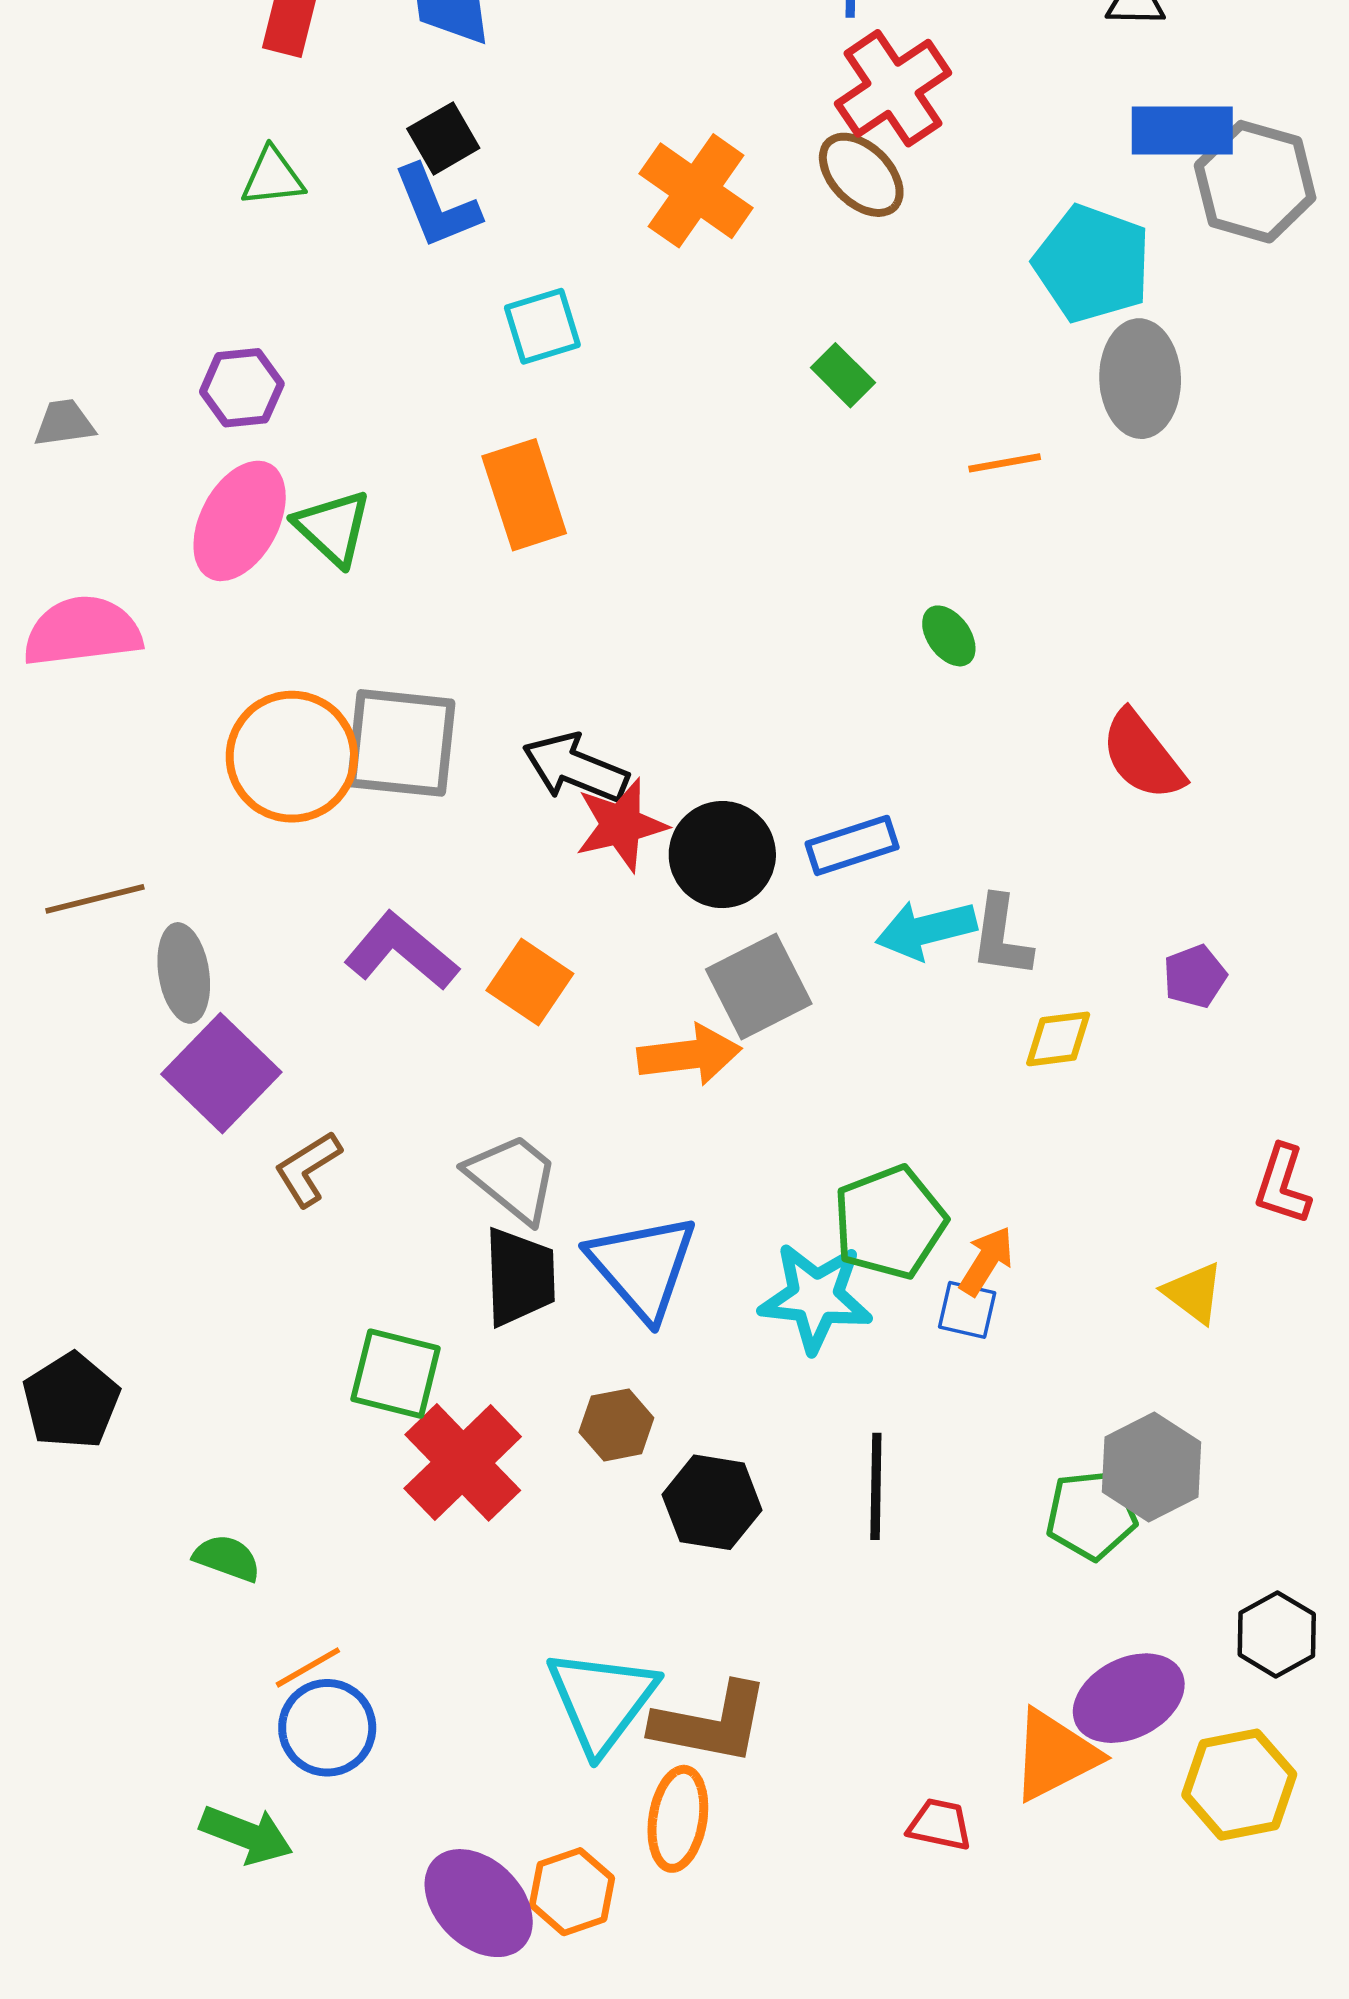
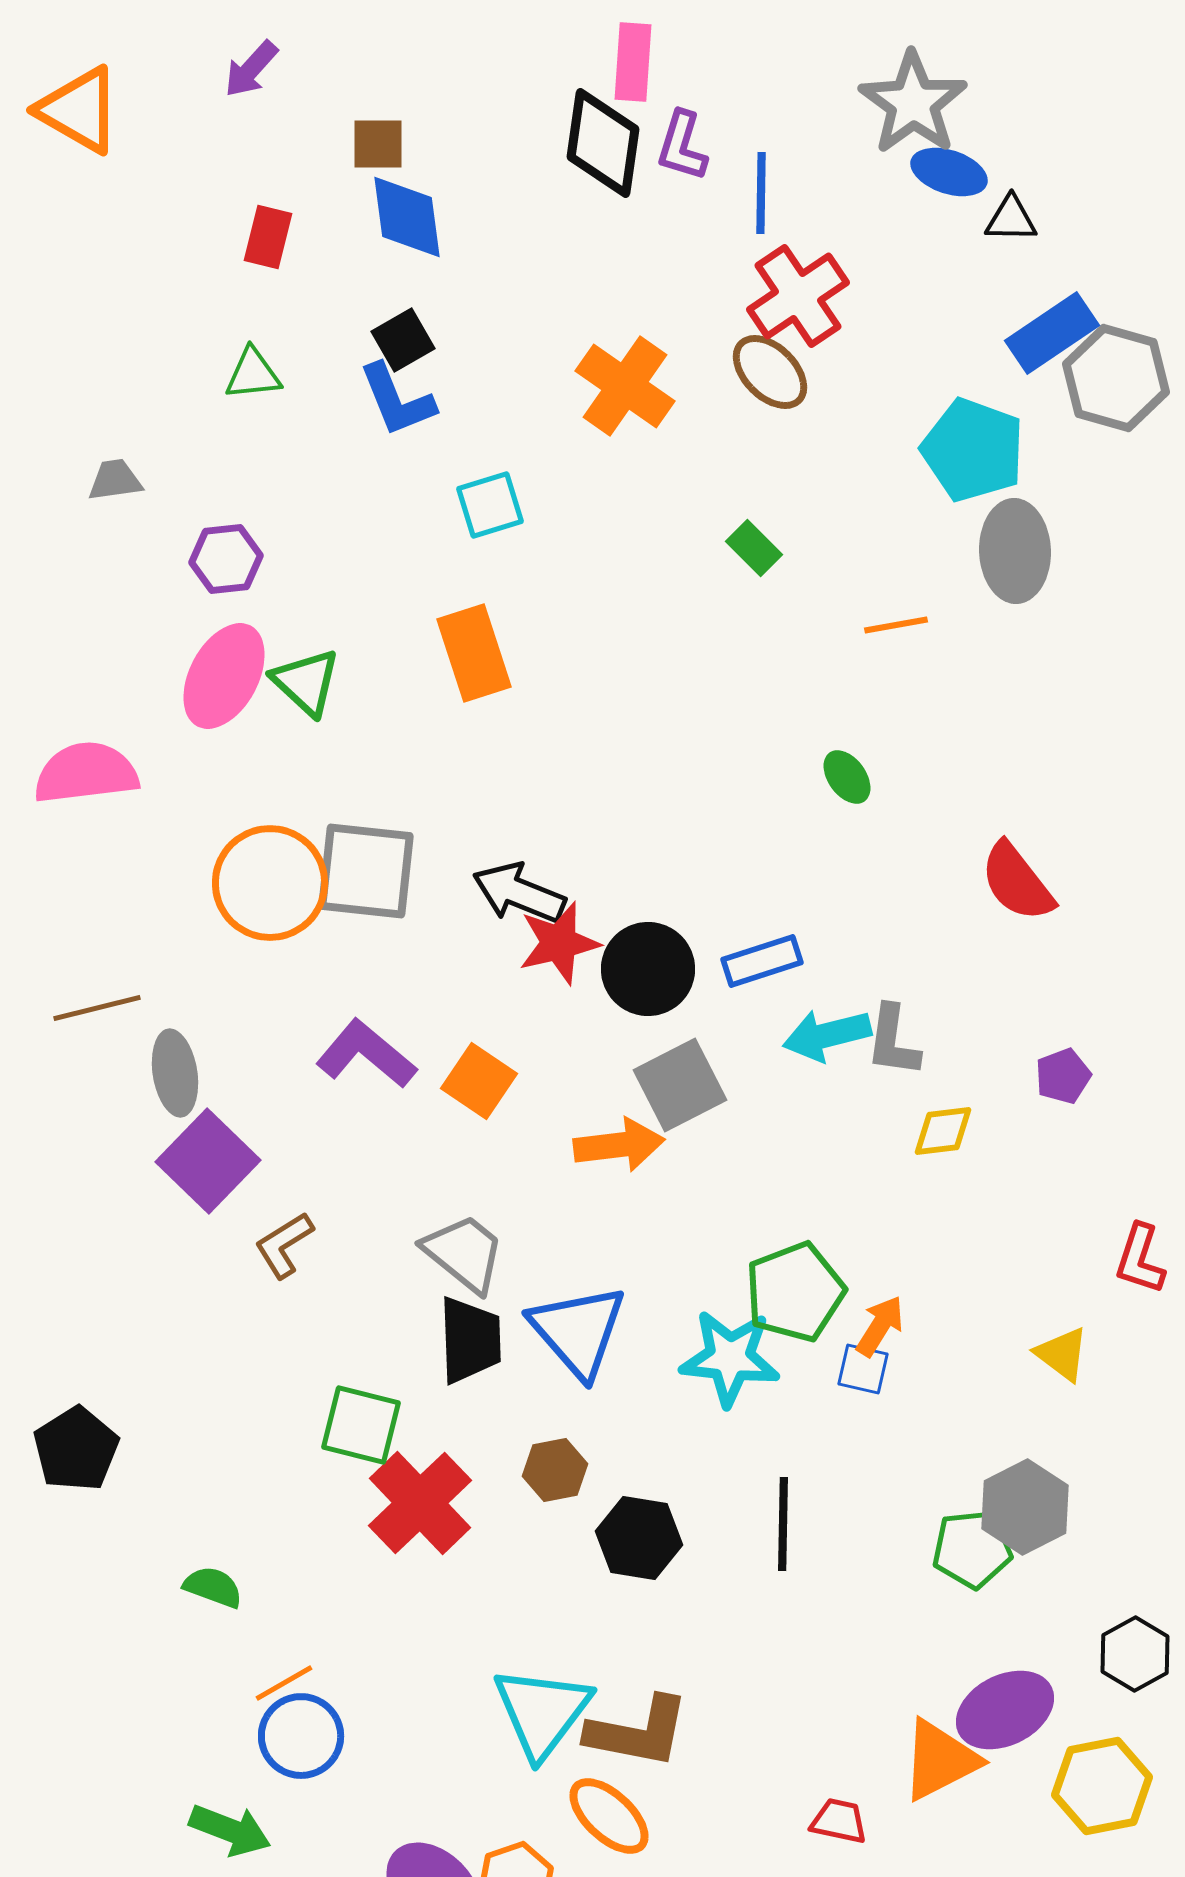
blue rectangle: (1182, 130) -> (1052, 333), turned -34
gray trapezoid: (64, 423) -> (115, 480), moved
orange ellipse: (678, 1819) -> (609, 1816), turned -56

